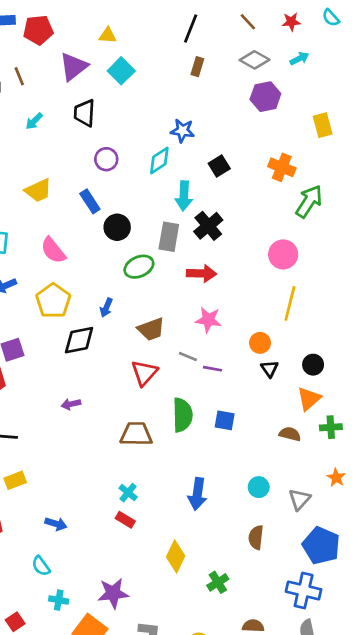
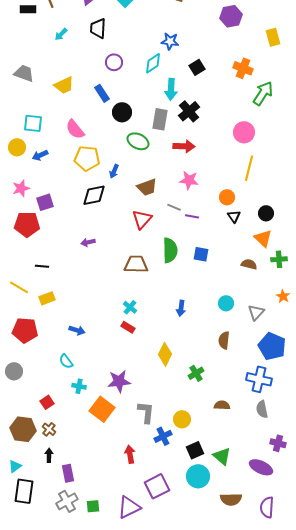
green ellipse: (139, 267) -> (138, 141), turned 50
yellow pentagon: (53, 301) -> (87, 158), moved, turned -30
orange triangle: (309, 399) -> (263, 238), turned -36
blue arrow: (197, 494) -> (181, 308), size x0.7

